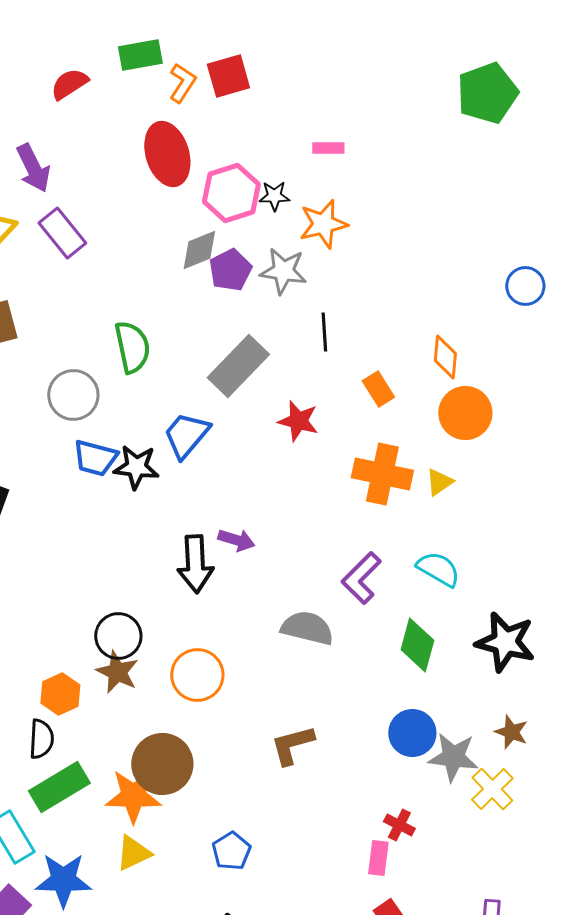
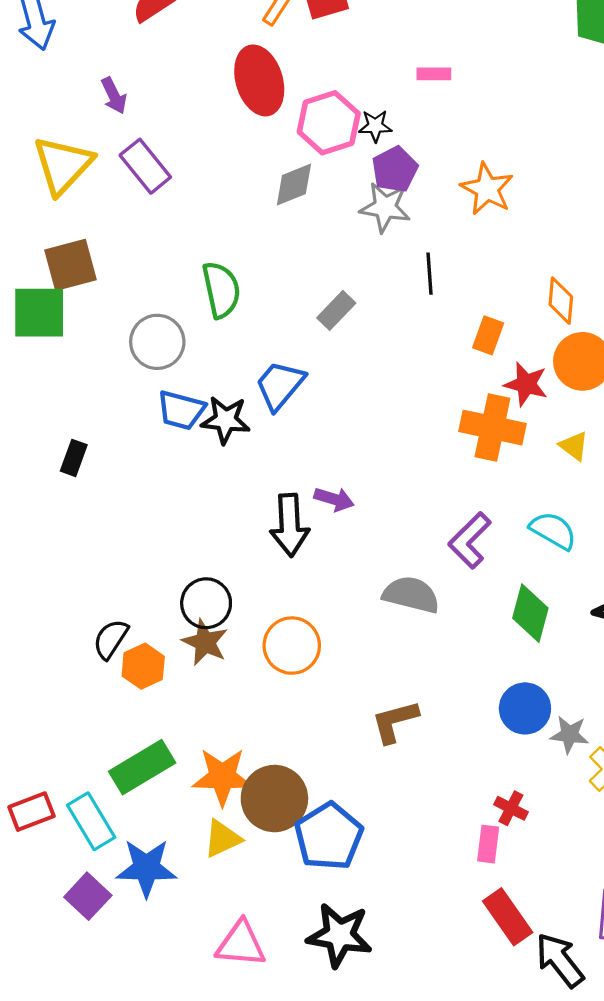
purple arrow: (33, 168) -> (114, 96), size x0.7
orange star: (323, 224) -> (487, 189), moved, turned -30
purple pentagon: (230, 270) -> (395, 169), moved
gray rectangle: (238, 366) -> (336, 310), size x0.6
orange rectangle: (378, 389) -> (488, 335), turned 52
red star: (298, 421) -> (526, 384), moved
yellow triangle: (439, 482) -> (574, 446), moved, turned -48
black semicircle: (41, 739) -> (111, 639), moved, turned -150
gray star: (453, 757) -> (569, 735), size x0.7
brown circle: (162, 764) -> (274, 799), moved
blue pentagon: (231, 851) -> (329, 836), size x1.6

